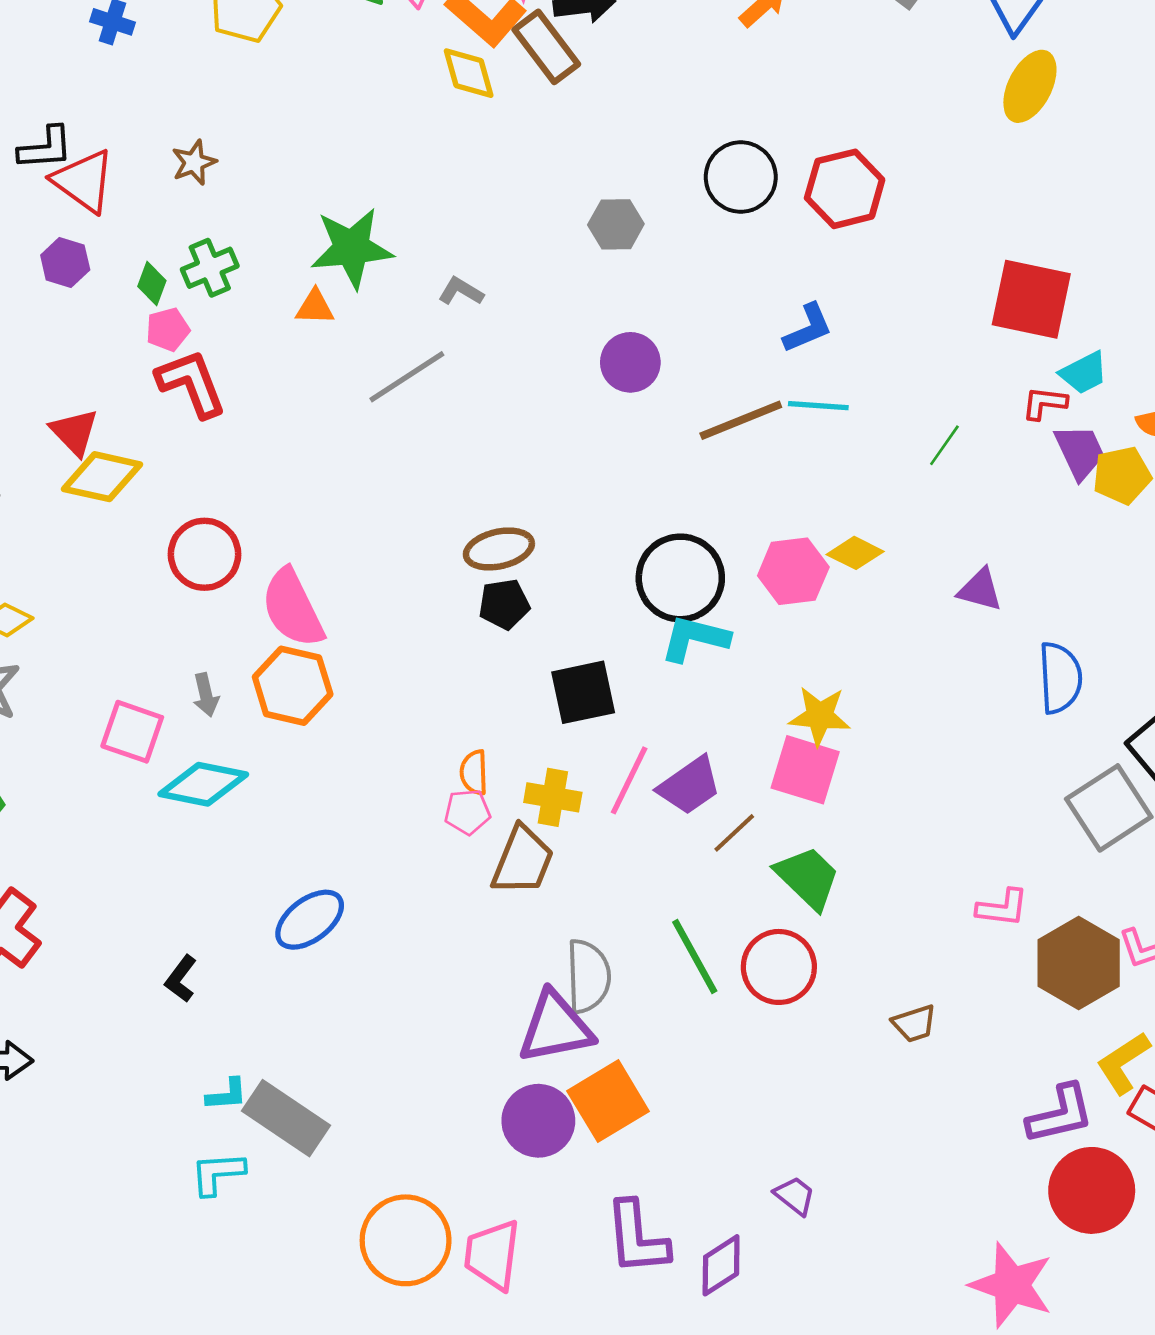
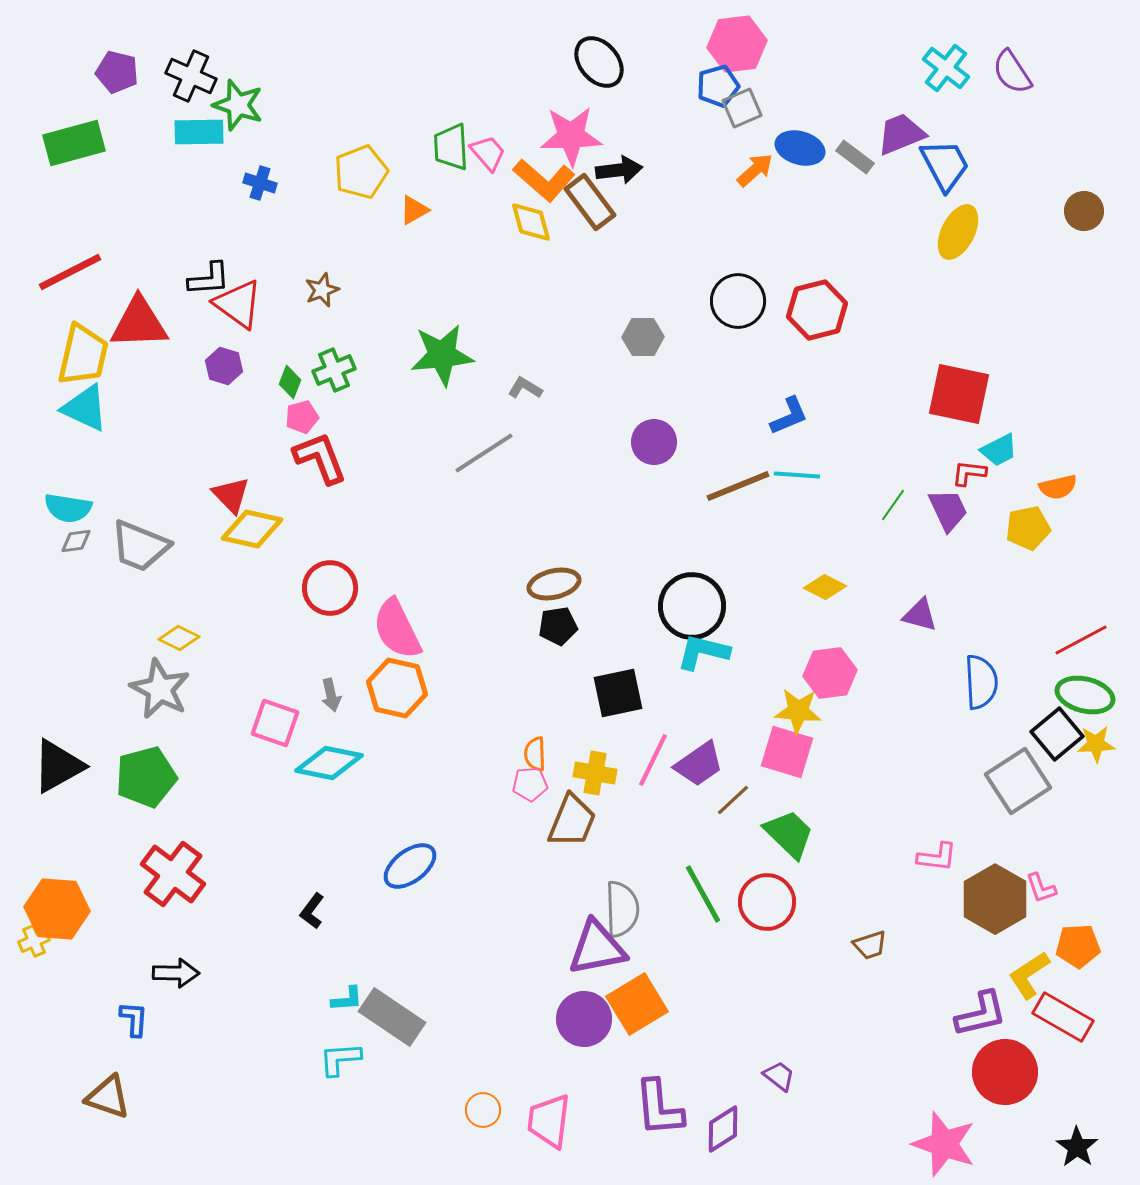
orange triangle: (315, 307) -> (414, 210), moved, turned -32
purple trapezoid: (1080, 452) -> (948, 510), moved
pink hexagon: (793, 571) -> (830, 673), moved
orange circle: (406, 1240) -> (483, 1110), size x0.5

